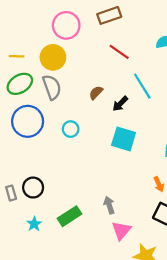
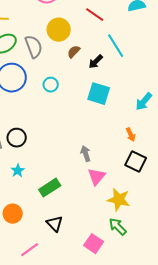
yellow circle: (53, 57) -> (59, 30), moved
green rectangle: (69, 216) -> (50, 188), moved

